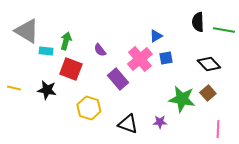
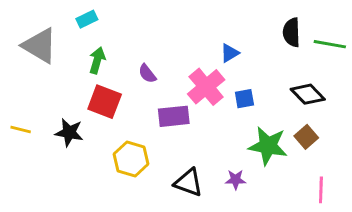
cyan rectangle: (46, 51) -> (87, 19), moved, turned -32
blue square: (166, 58) -> (244, 99), moved
purple rectangle: (118, 79) -> (174, 116), turned -55

